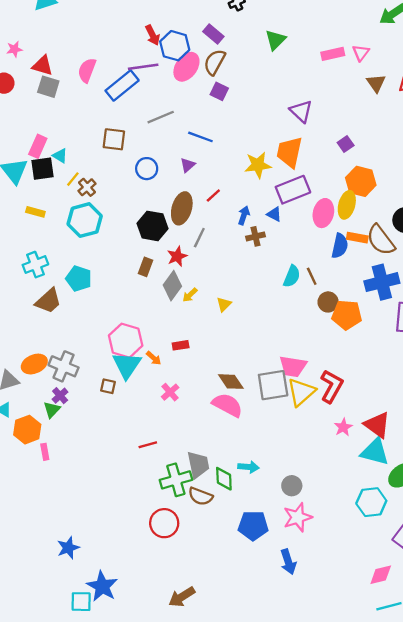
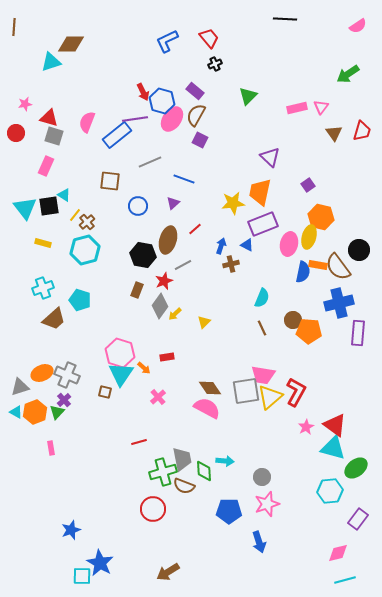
pink rectangle: (38, 146) -> (46, 166), moved
gray line: (199, 238) -> (183, 265), turned 36
brown line: (312, 276) -> (262, 328), moved
orange hexagon: (27, 430) -> (35, 412), moved

